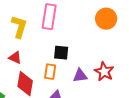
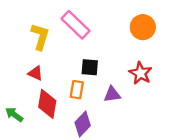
pink rectangle: (49, 17) -> (76, 25), turned -55
red star: (104, 72) -> (140, 73), moved

